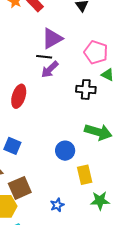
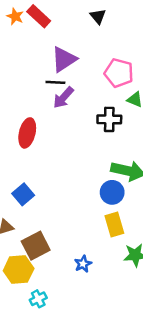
blue square: (12, 146) -> (23, 194), turned 30
blue circle: (65, 151) -> (112, 192), moved

